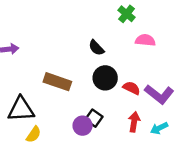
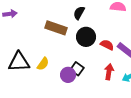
black semicircle: (96, 48) -> (79, 13), turned 72
brown rectangle: (57, 82) -> (56, 28), moved
yellow semicircle: (34, 134) -> (43, 64), moved

